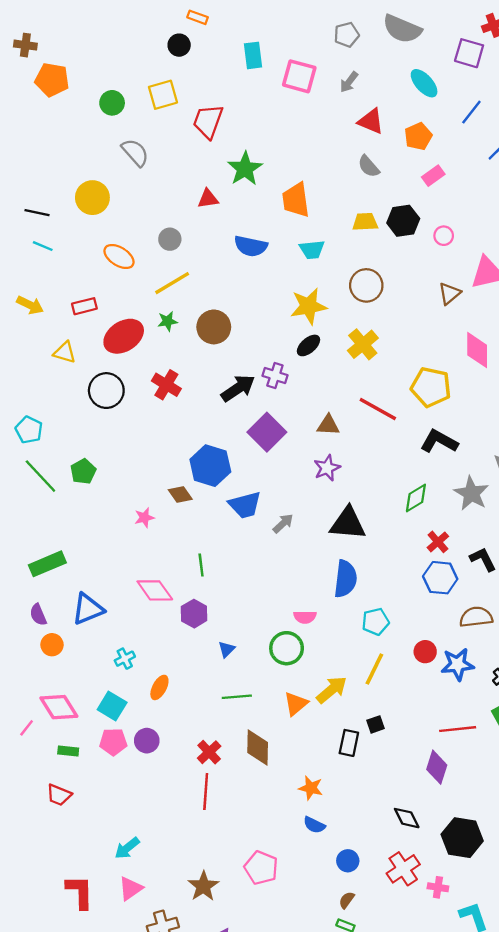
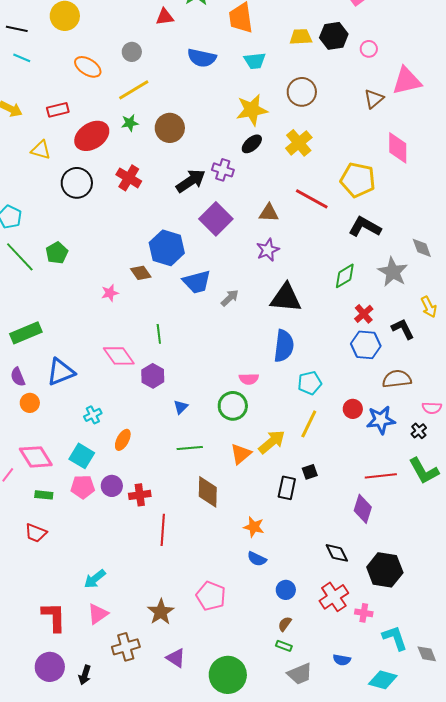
red cross: (209, 752) -> (140, 495), moved, turned 35

